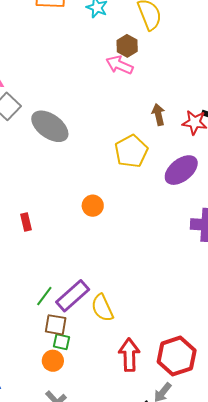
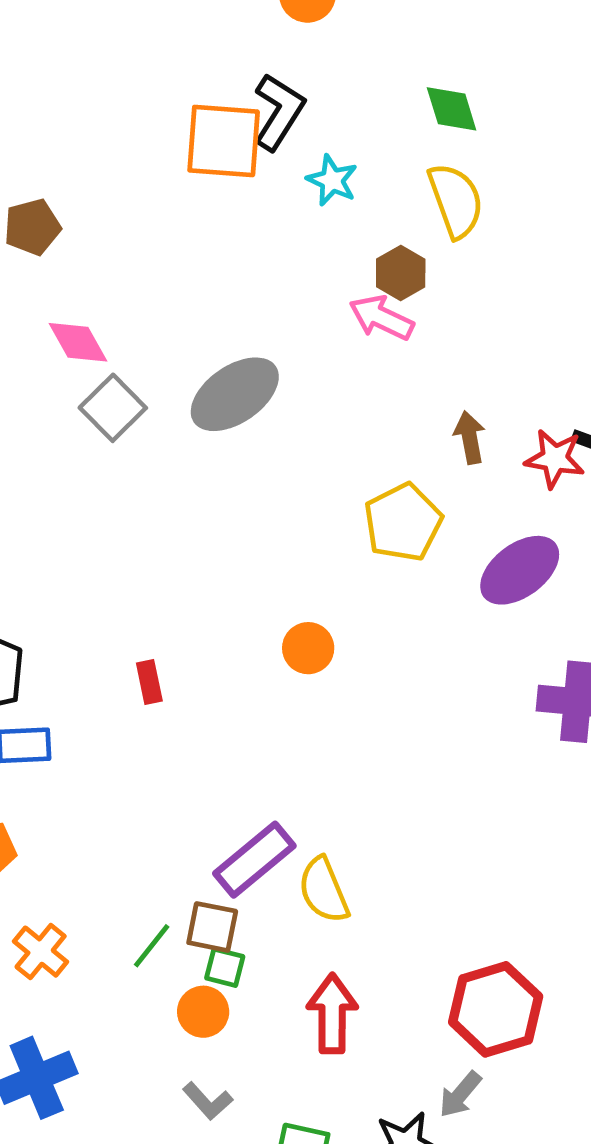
gray ellipse: (50, 126) -> (235, 394), moved, turned -72
green line: (44, 296) -> (152, 946), moved
red arrow: (129, 355) -> (332, 1014), moved

